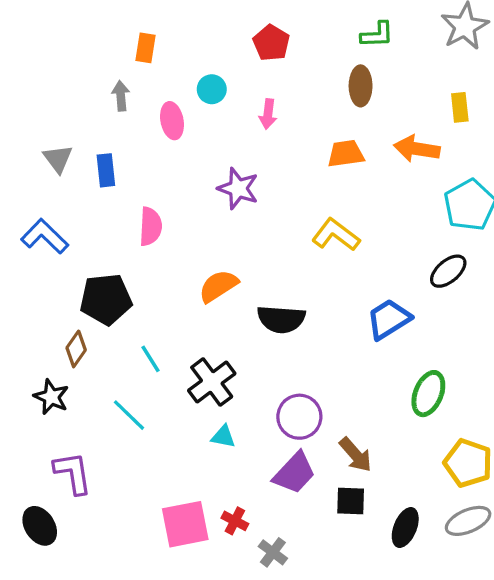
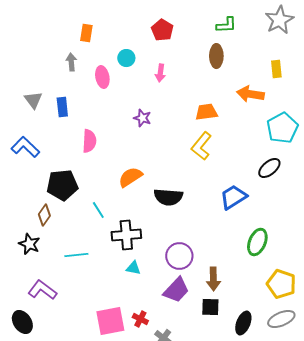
orange trapezoid: (346, 154) -> (206, 112), moved
purple star: (238, 188) -> (142, 118), size x0.7
yellow L-shape: (336, 235) -> (201, 146), turned -88
cyan line: (151, 359) -> (98, 210), moved
black cross: (212, 382) -> (126, 235), turned 32
cyan line: (129, 415) -> (76, 255), turned -50
brown arrow: (356, 455) -> (213, 279), turned 40
purple L-shape: (73, 473) -> (42, 290), turned -44

